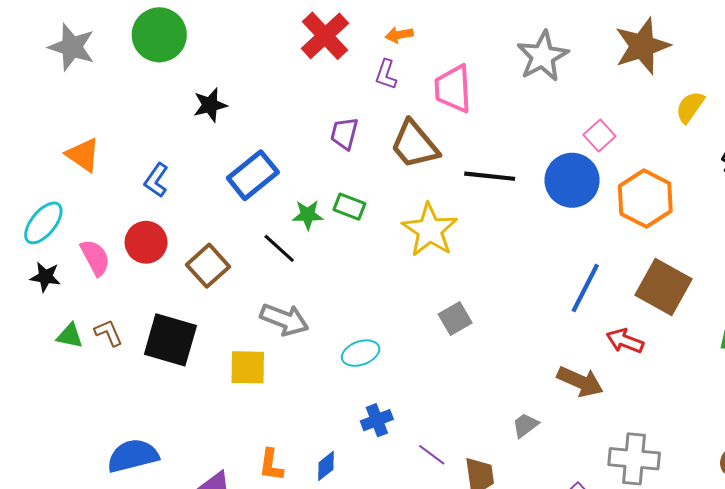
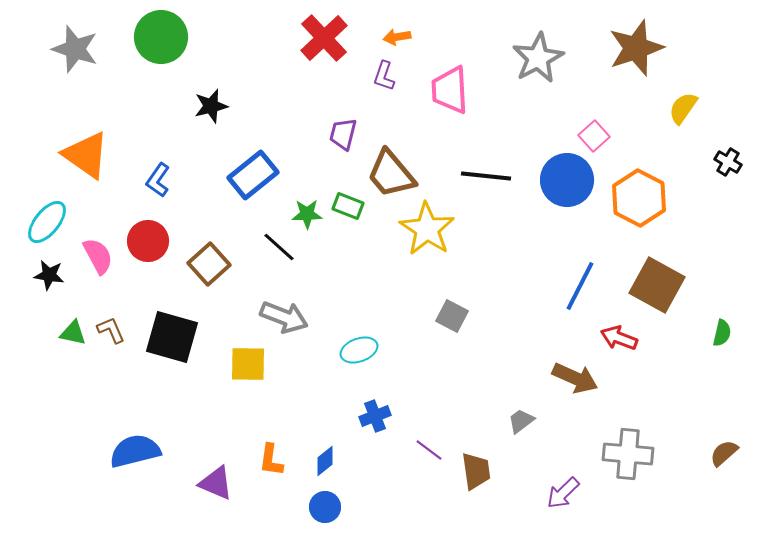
brown trapezoid: (414, 145) -> (391, 174), moved
orange triangle: (83, 155) -> (86, 155), size x1.4
gray square: (455, 319) -> (452, 316), turned -32

